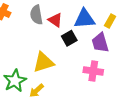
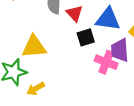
yellow triangle: (43, 62) -> (34, 47), moved
pink cross: (93, 71) -> (106, 62), moved

